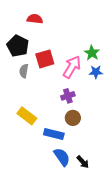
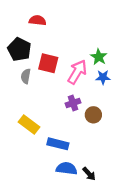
red square: (45, 59) -> (48, 63), turned 30
brown circle: (73, 118) -> (93, 115), moved
blue semicircle: (62, 157) -> (67, 168), turned -48

